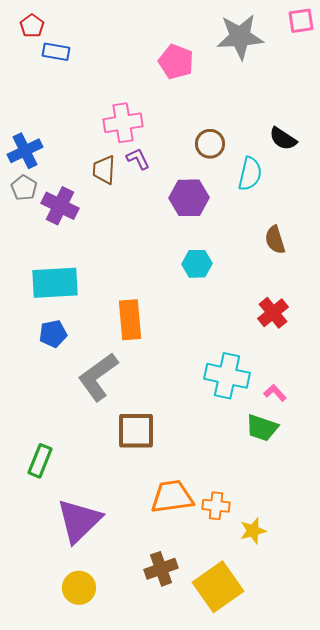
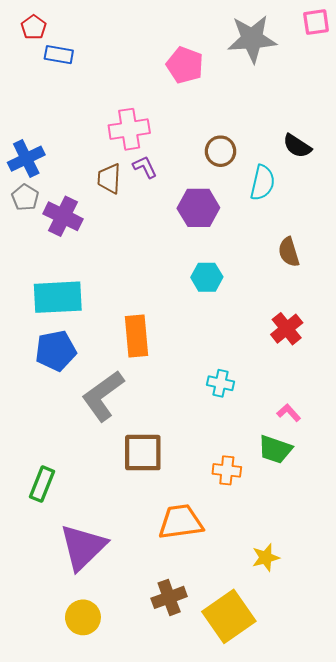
blue pentagon: (53, 334) -> (56, 351), size x1.4
cyan cross: (227, 376) -> (220, 383), moved, size x0.6
orange cross: (216, 506) -> (227, 470), moved

